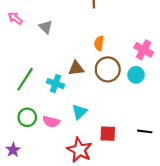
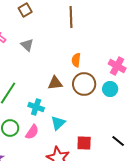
cyan cross: (55, 84) -> (36, 107), moved
pink semicircle: (51, 122) -> (32, 132), turned -70
black line: (145, 131) -> (118, 141), turned 32

